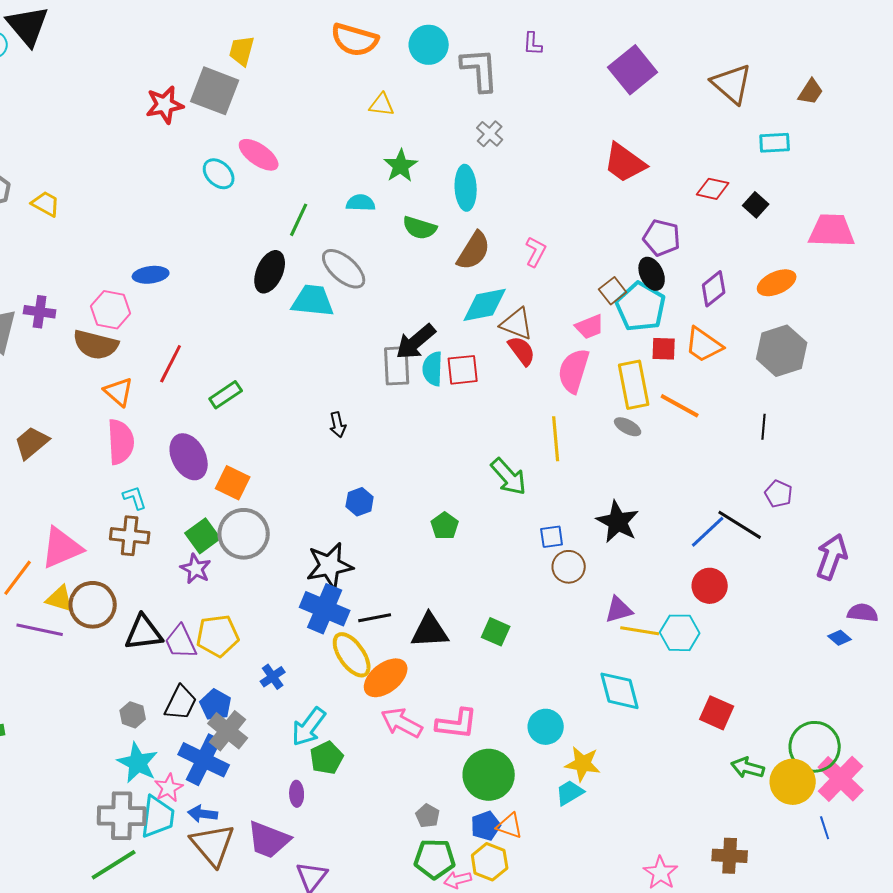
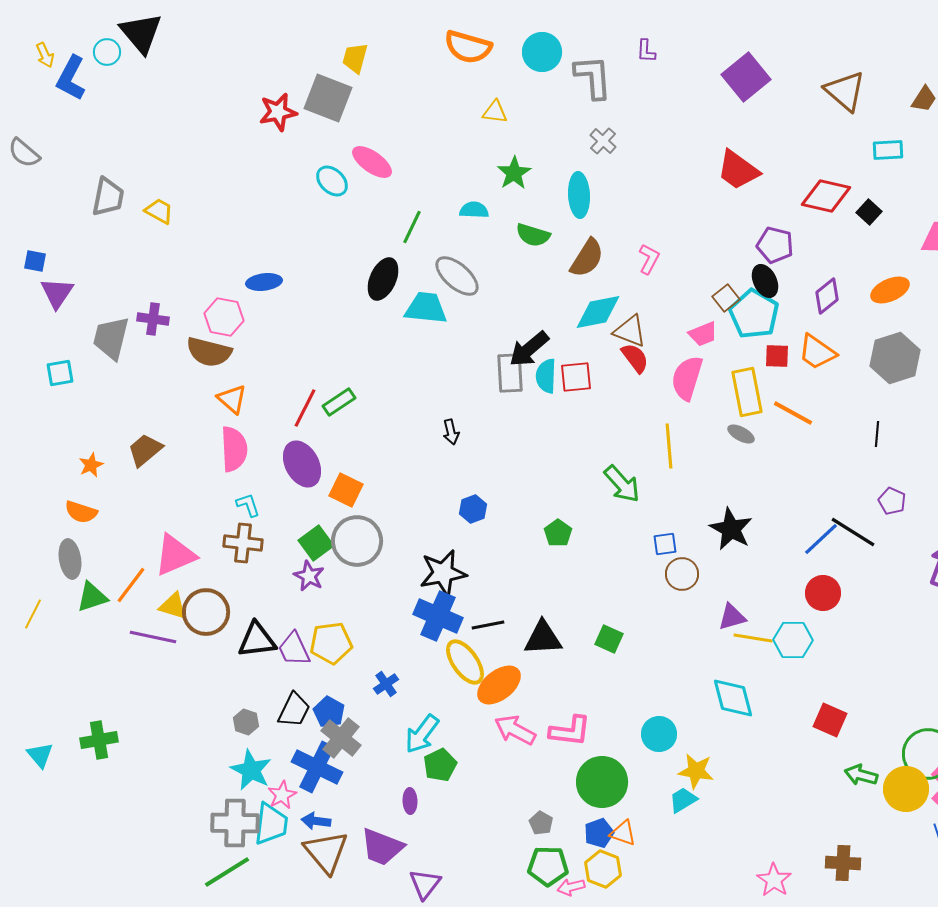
red diamond: (713, 189) -> (826, 196), size x1.5
red line: (171, 364) -> (305, 408), moved

